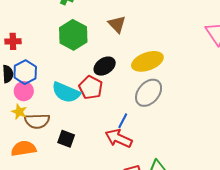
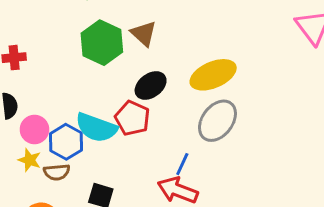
brown triangle: (117, 24) -> (144, 34), moved
blue hexagon: (25, 72) -> (66, 142), moved
brown semicircle: (37, 121) -> (57, 172), size x0.7

